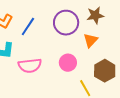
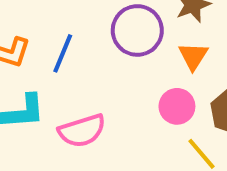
pink circle: (68, 63) -> (177, 106), moved

